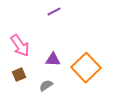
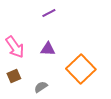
purple triangle: (53, 60) -> (48, 49), moved

